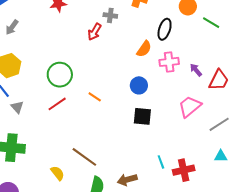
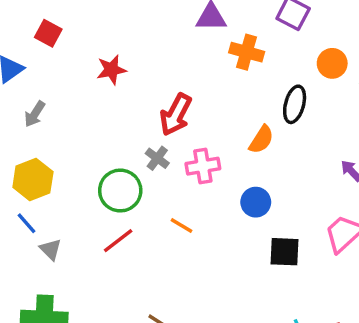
gray cross: (110, 15) -> (157, 158), moved, turned 32
red arrow: (95, 32) -> (176, 115), size x1.4
pink cross: (169, 62) -> (203, 166), moved
black square: (142, 116) -> (284, 252), moved

